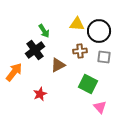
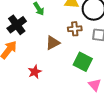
black cross: (35, 50) -> (17, 25), moved

